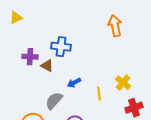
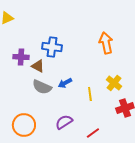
orange arrow: (115, 26) -> (106, 43), moved
gray semicircle: (54, 101) -> (42, 87), moved, turned -108

